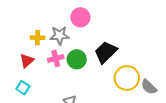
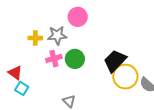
black trapezoid: (106, 52) -> (115, 61), moved
red triangle: (27, 61) -> (15, 73), moved, turned -42

